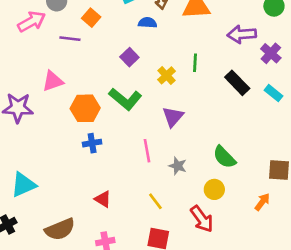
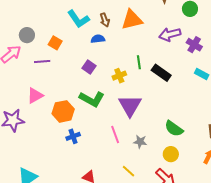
yellow cross: (166, 75) -> (119, 76), turned 32
black rectangle: (237, 83) -> (161, 73), moved
purple triangle: (173, 117) -> (130, 106), size x1.4

